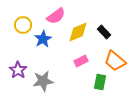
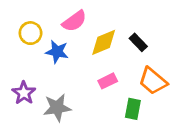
blue star: (43, 39) -> (57, 52), turned -30

